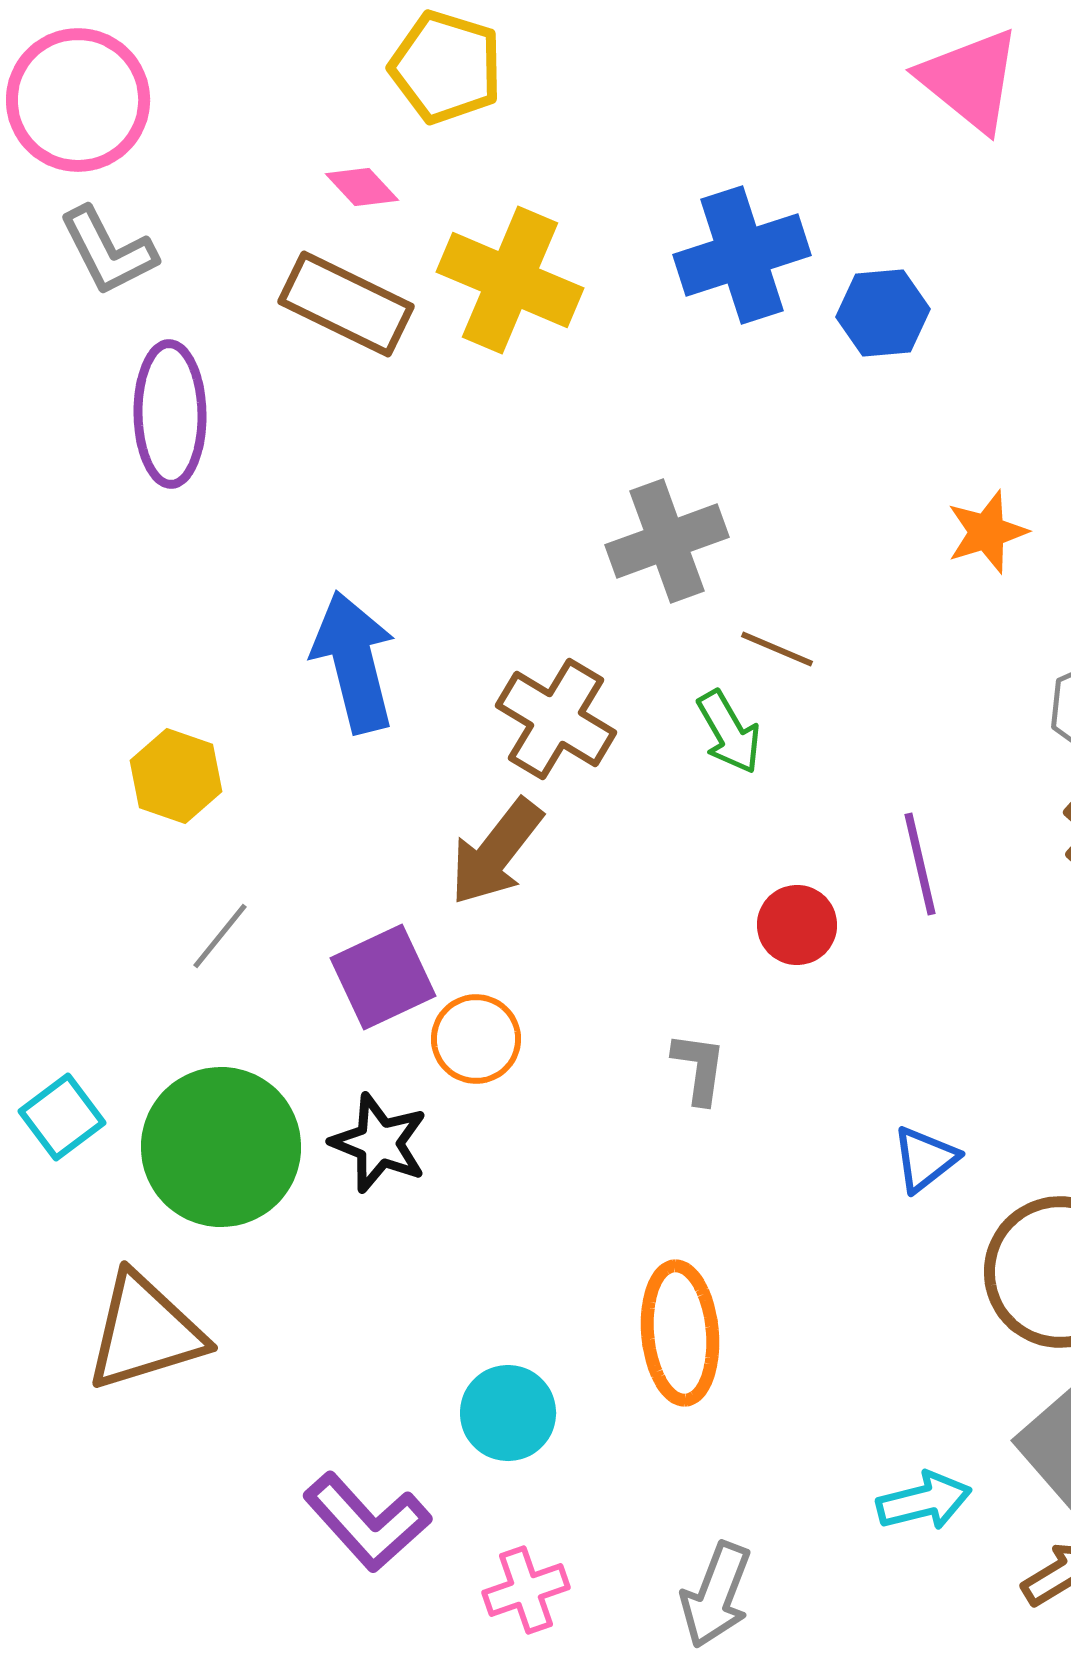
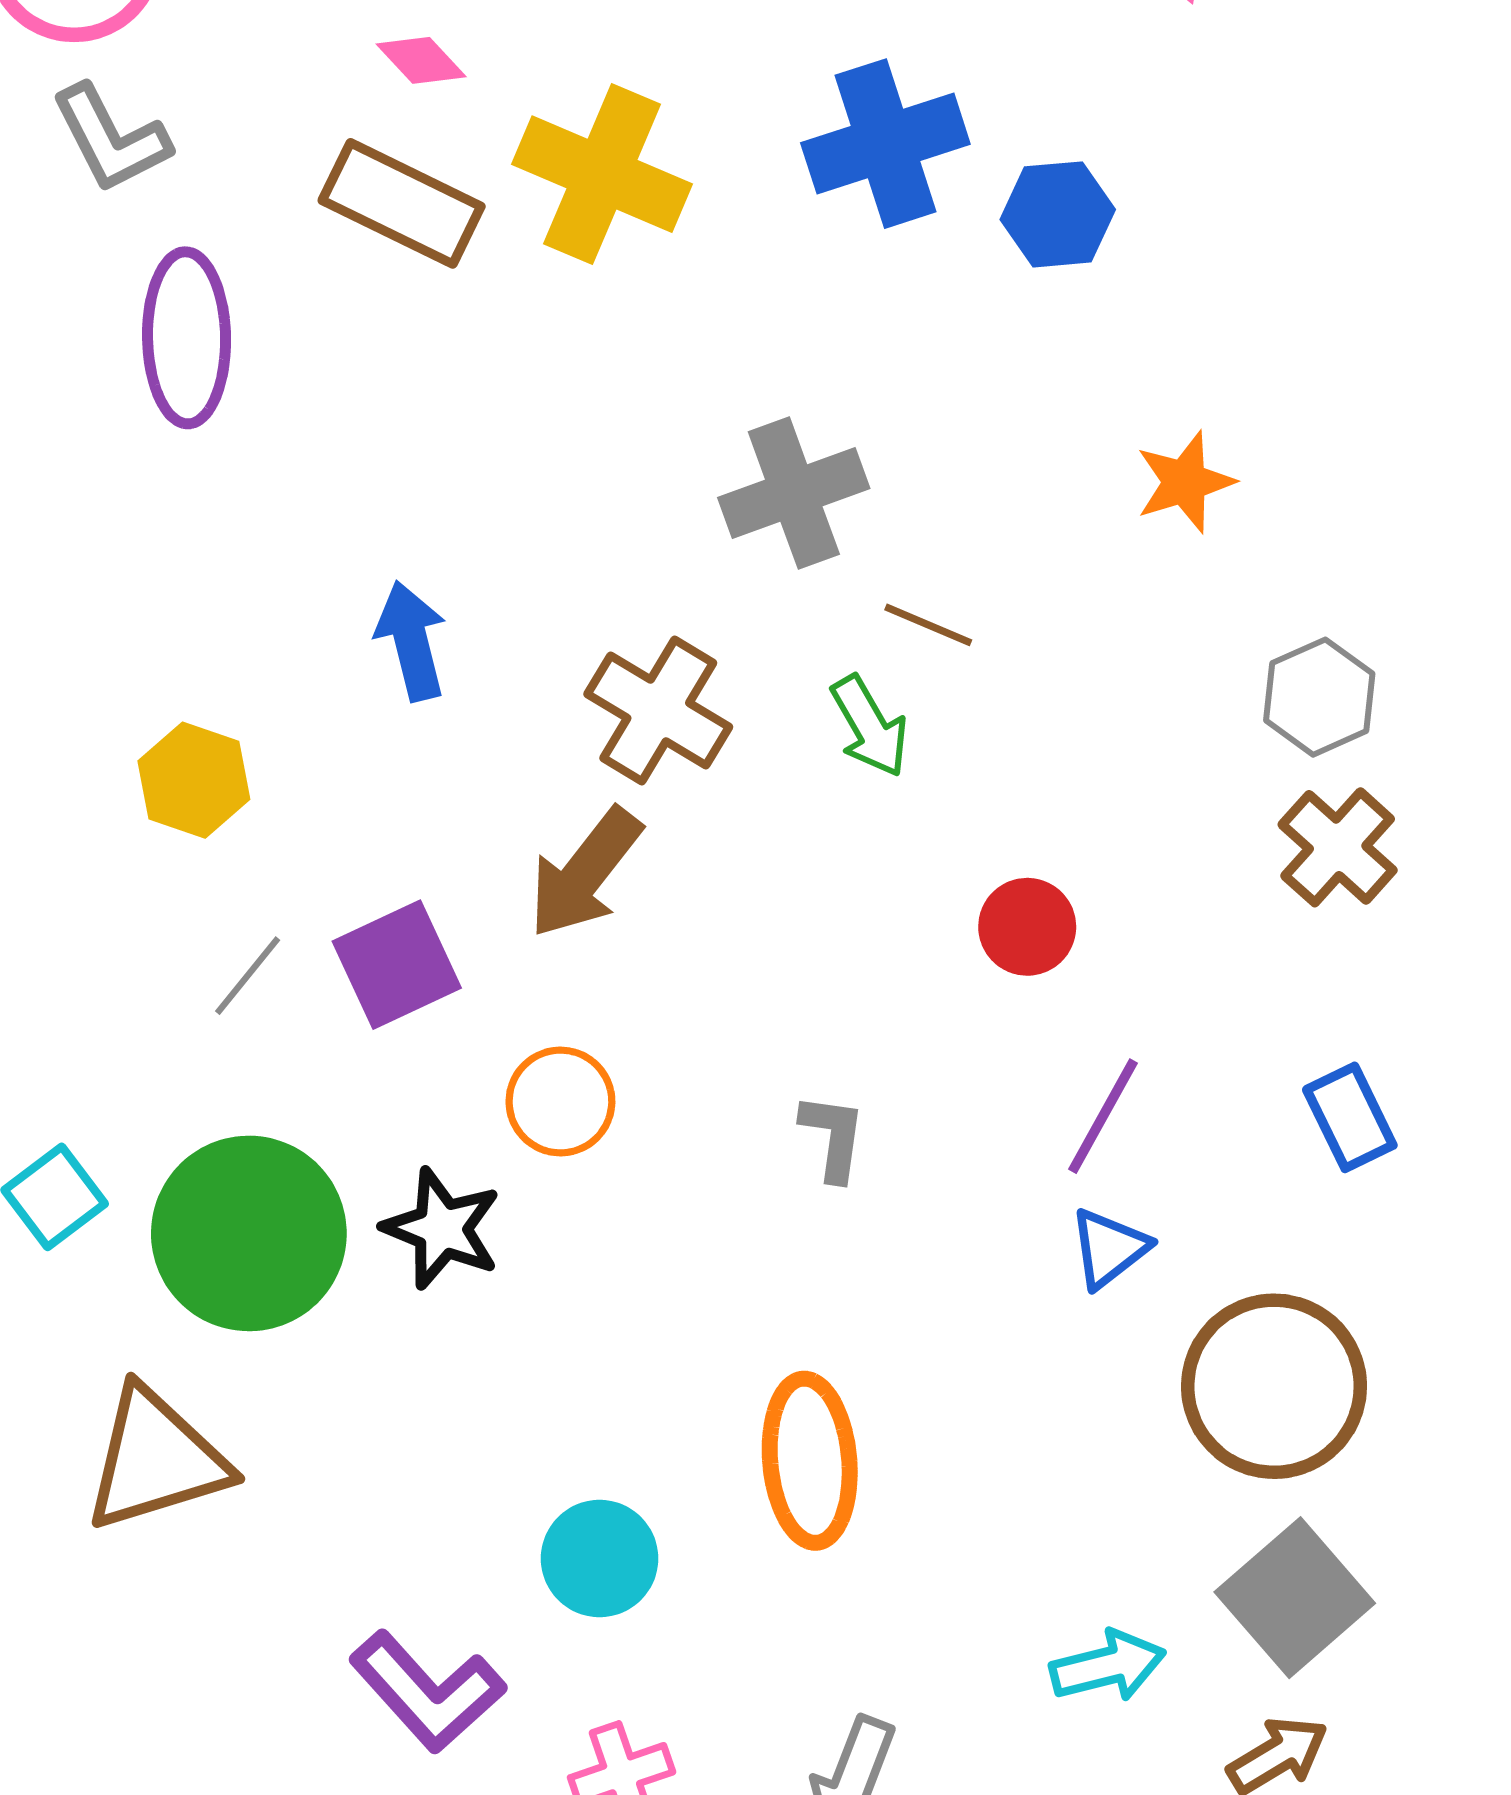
blue arrow: (354, 662) -> (411, 641), size x0.7
purple line: (920, 864) -> (1103, 1116), moved, turned 42
red circle: (797, 925) -> (1027, 927), moved
purple square: (383, 977) -> (397, 965), moved

